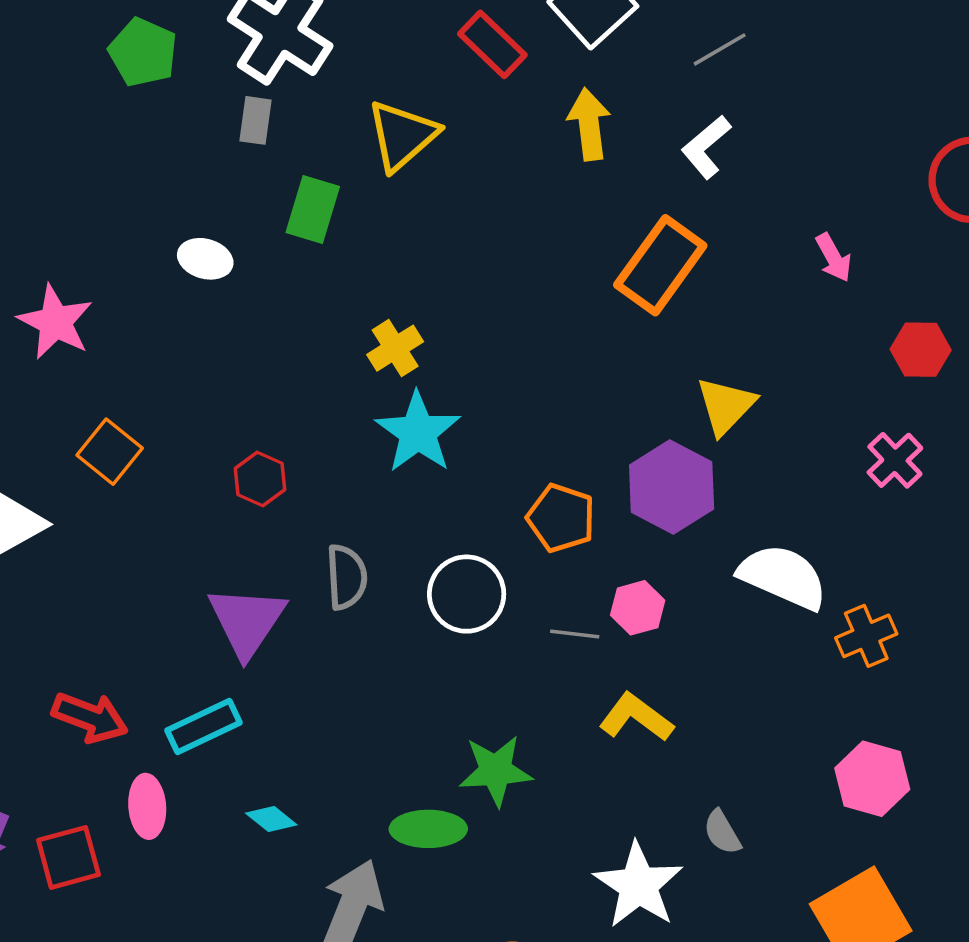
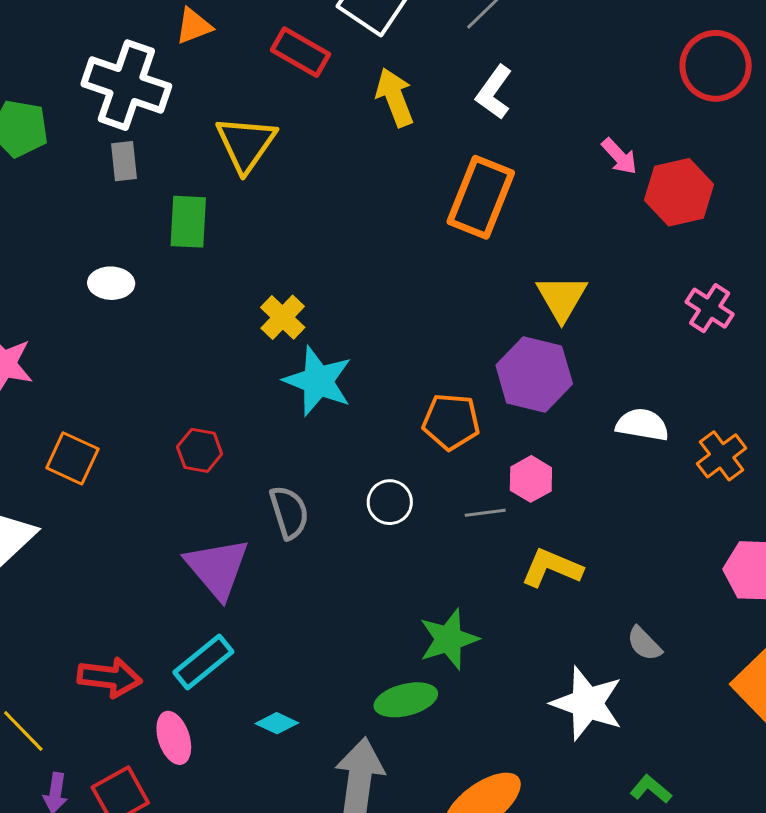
red hexagon: (921, 350) -> (679, 192), moved, size x1.4
white semicircle: (783, 577) -> (642, 425), size x0.7
white circle: (467, 594) -> (390, 502), size x0.7

